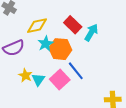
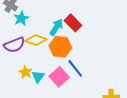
yellow diamond: (37, 26) -> (36, 40), moved, turned 30
cyan arrow: (91, 32) -> (56, 27), moved
cyan star: (46, 44) -> (21, 18), moved

